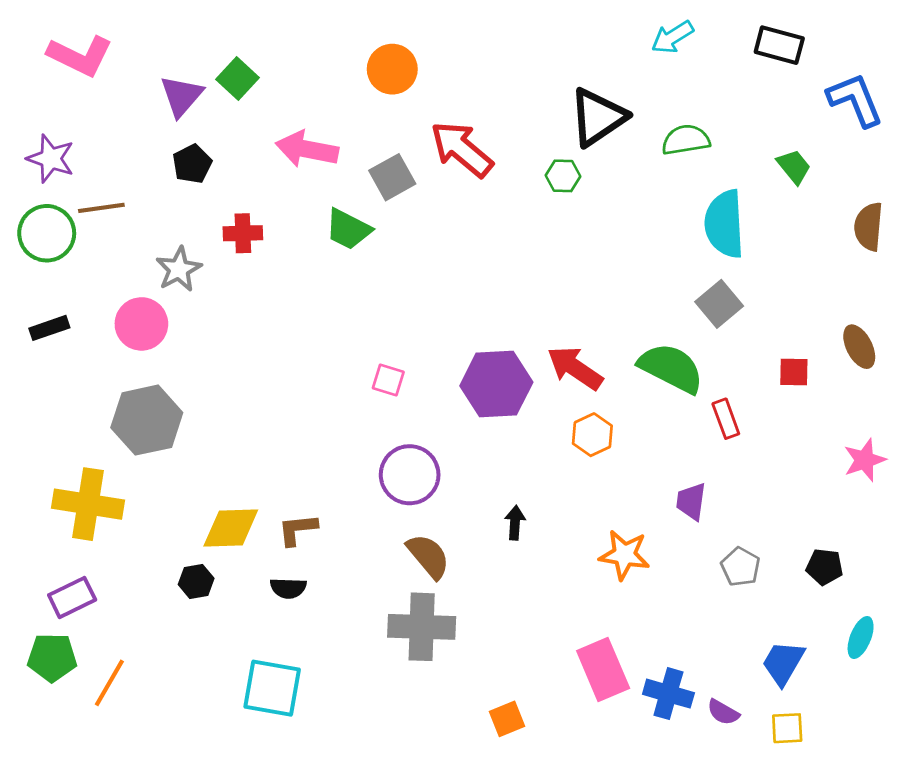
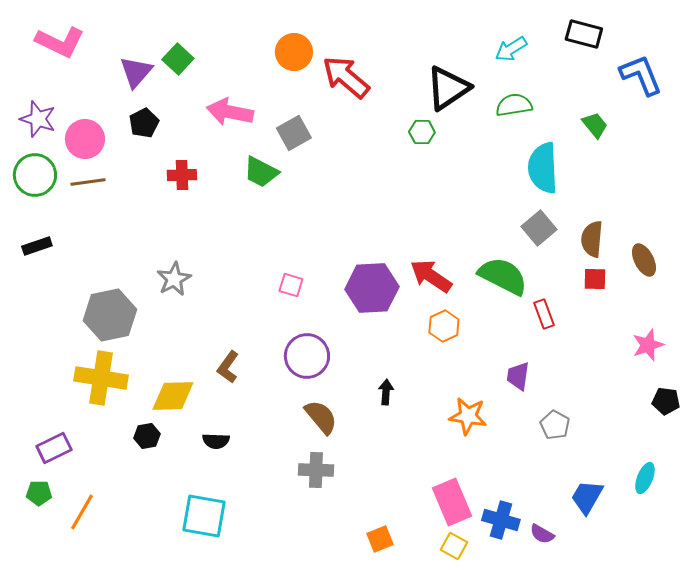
cyan arrow: (672, 37) -> (511, 49), moved
red arrow: (462, 149) -> (346, 77), moved
brown line: (101, 208) -> (88, 182), moved
brown semicircle: (869, 227) -> (592, 239), moved
gray star: (179, 269) -> (174, 279), moved
pink circle: (141, 324) -> (85, 139), moved
yellow cross: (88, 504) -> (101, 378), moved
brown L-shape: (298, 529) -> (228, 367), moved, turned -48
black pentagon: (825, 567) -> (666, 401), moved
gray cross: (422, 627) -> (316, 470), size x0.7
green pentagon: (52, 658) -> (39, 493), size x0.7
yellow square: (787, 728) -> (454, 546), moved, turned 32

